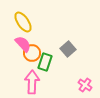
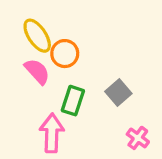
gray square: (68, 49) -> (118, 92), moved
orange circle: (32, 53) -> (65, 54), moved

